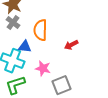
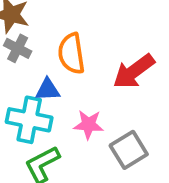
red arrow: (71, 45) -> (134, 71), size x1.6

